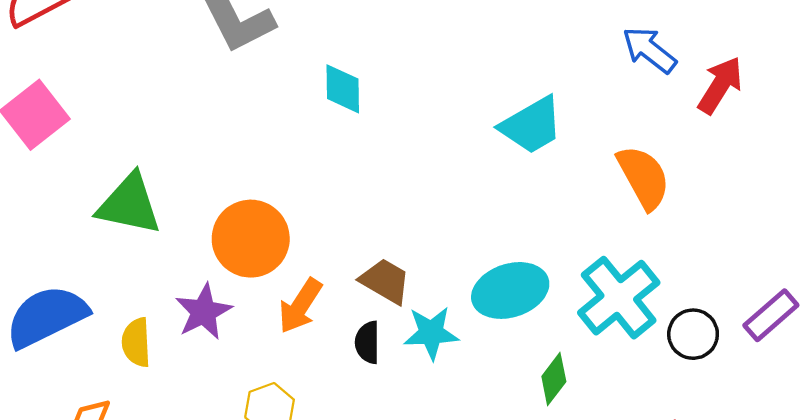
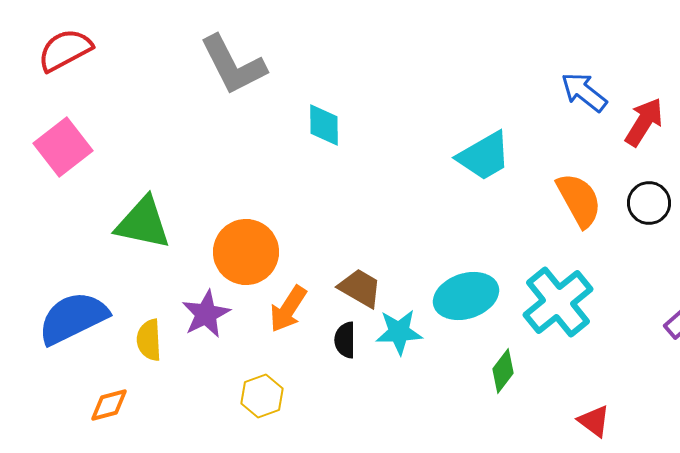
black circle: (693, 334) -> (649, 203), moved

